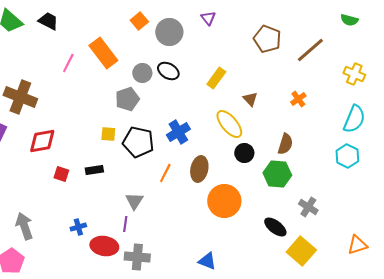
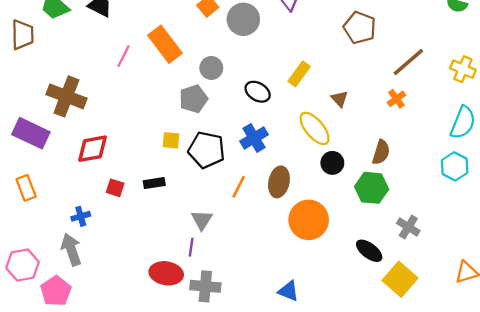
brown line: (310, 50) -> (408, 62), moved
black ellipse: (168, 71) -> (258, 92), moved
blue cross: (78, 227) -> (81, 216), moved

